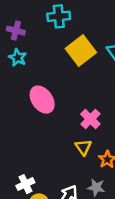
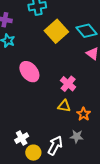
yellow triangle: (83, 147) -> (64, 106), turned -40

